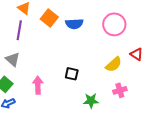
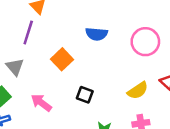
orange square: (49, 18) -> (62, 59), moved
pink arrow: (38, 85) -> (41, 103), turned -60

